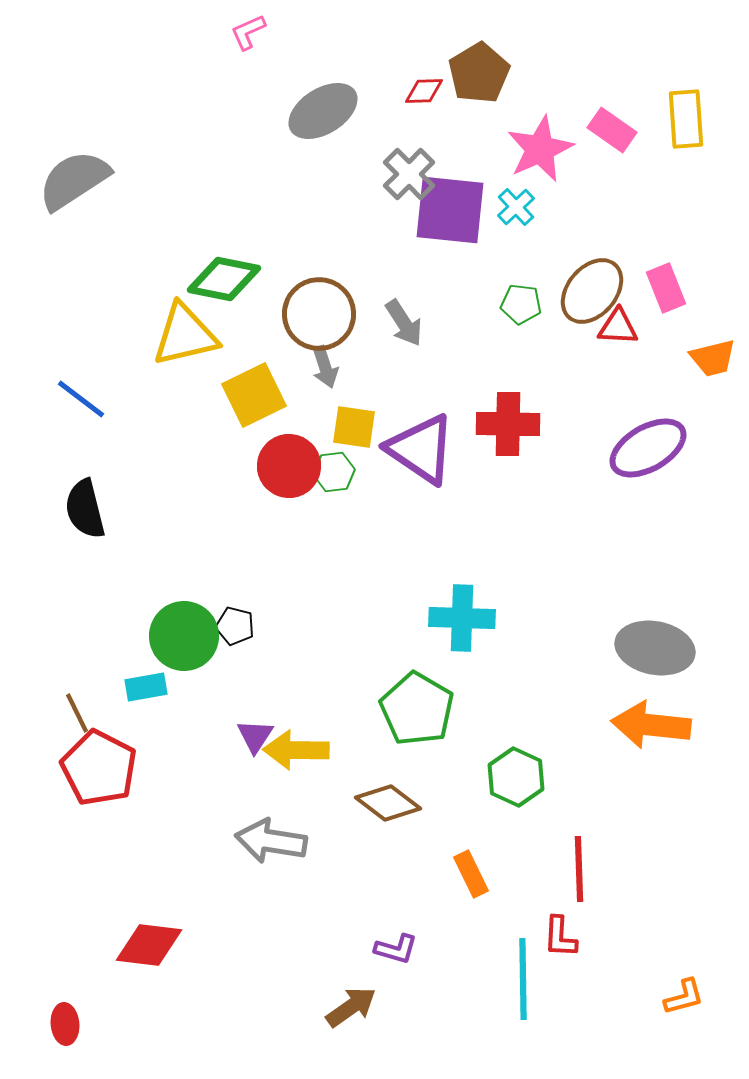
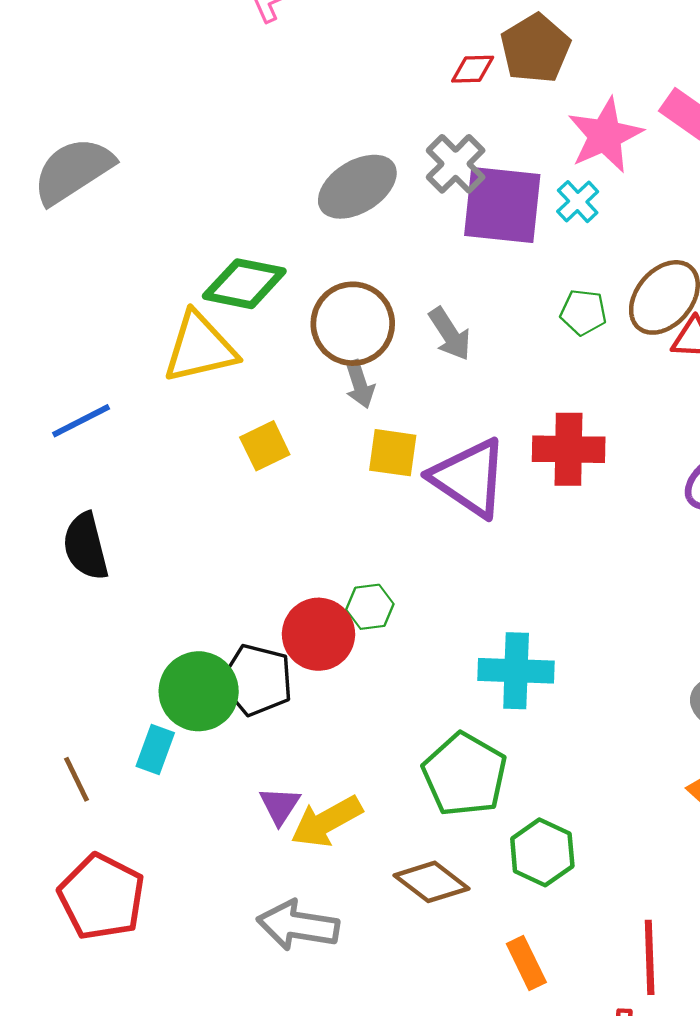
gray ellipse: (323, 111) -> (357, 187), moved
yellow square: (254, 395) -> (265, 446), moved, size x0.7
blue line: (81, 399) -> (81, 421), turned -64
red circle: (289, 466) -> (319, 634), moved
green hexagon: (334, 472) -> (370, 607), moved
black pentagon: (235, 626) -> (257, 680), size x1.6
cyan rectangle: (146, 687) -> (155, 750), turned -60
yellow arrow: (296, 750) -> (326, 821), turned -30
red pentagon: (99, 768) -> (102, 897), moved
green hexagon: (516, 777) -> (542, 852), moved

